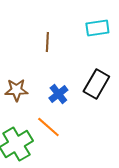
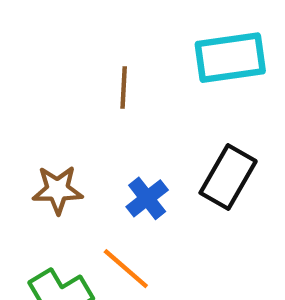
cyan rectangle: (97, 28) -> (230, 58), size x1.4

